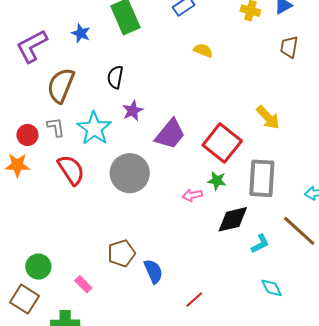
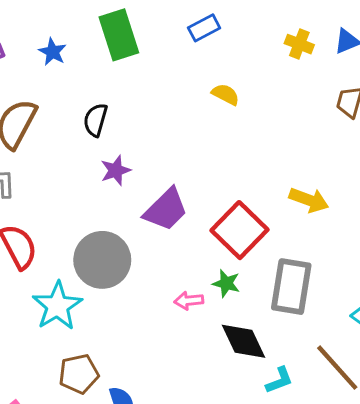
yellow arrow: (268, 117) -> (309, 200), turned -32
cyan star: (94, 128) -> (57, 306), moved
black diamond: (233, 219) -> (243, 341), turned 72

